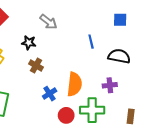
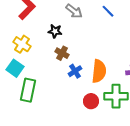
blue line: (91, 42) -> (108, 11), moved, turned -32
blue cross: (50, 94) -> (75, 71), moved

